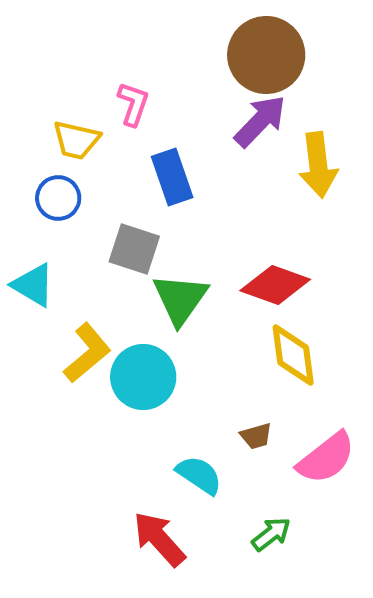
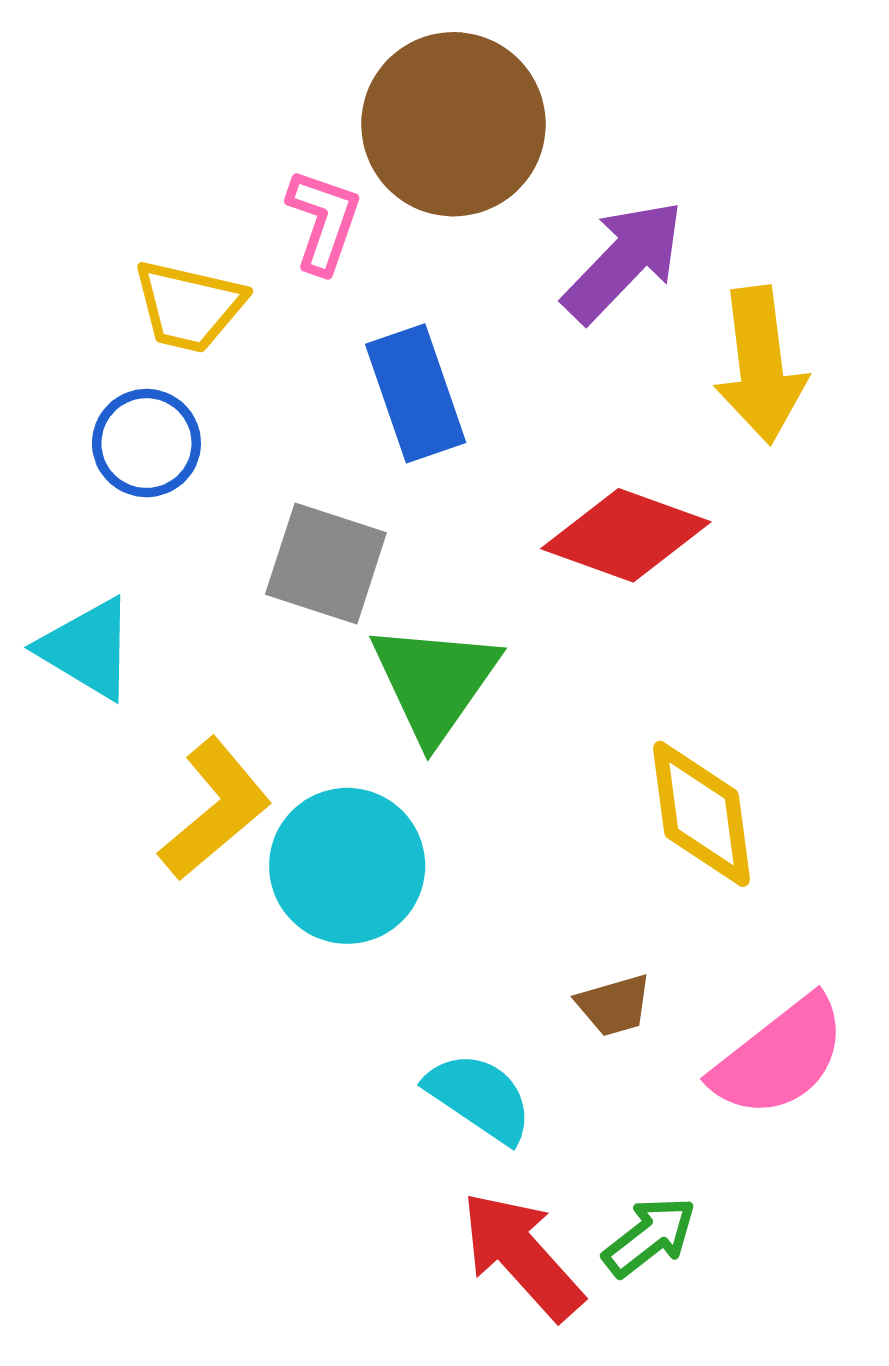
brown circle: (266, 55) -> (453, 124), moved
red diamond: (275, 285) -> (626, 535), moved
red arrow: (159, 539) -> (522, 1256), moved

